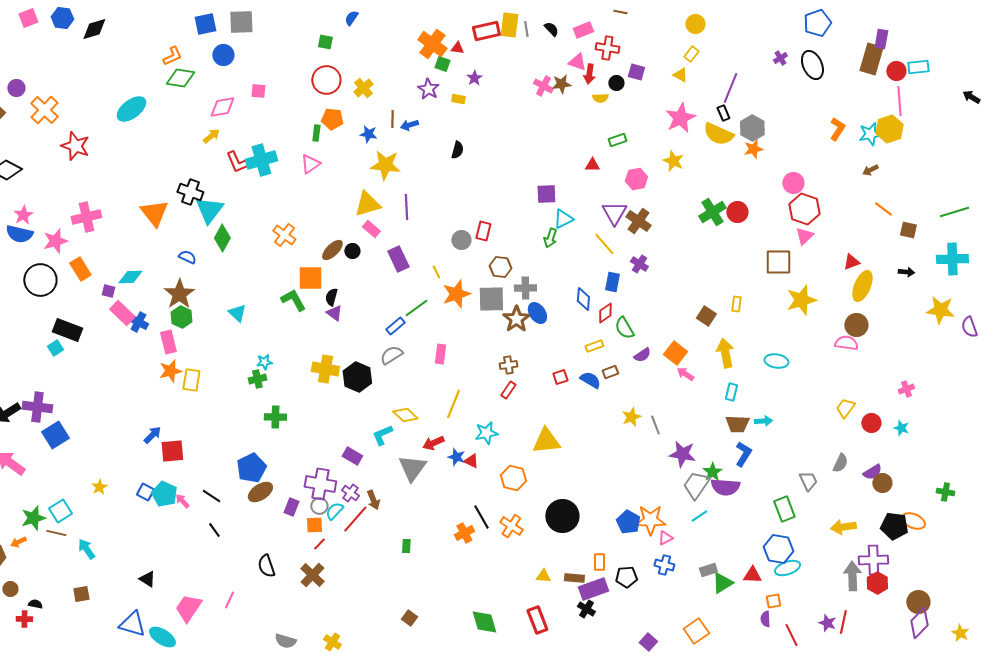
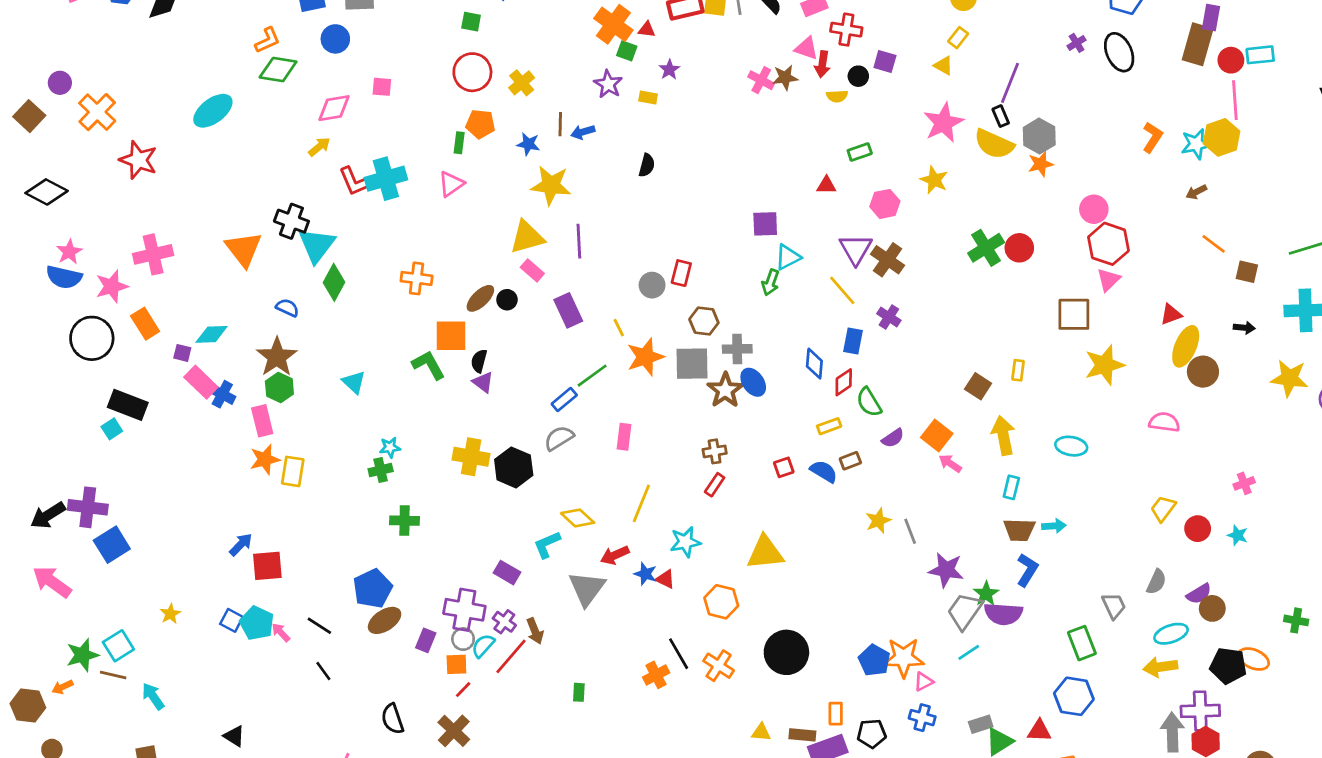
orange cross: (284, 235) -> (417, 278), turned -30
brown circle: (856, 325) -> (1203, 372), moved
cyan ellipse: (787, 568) -> (1171, 634), moved

